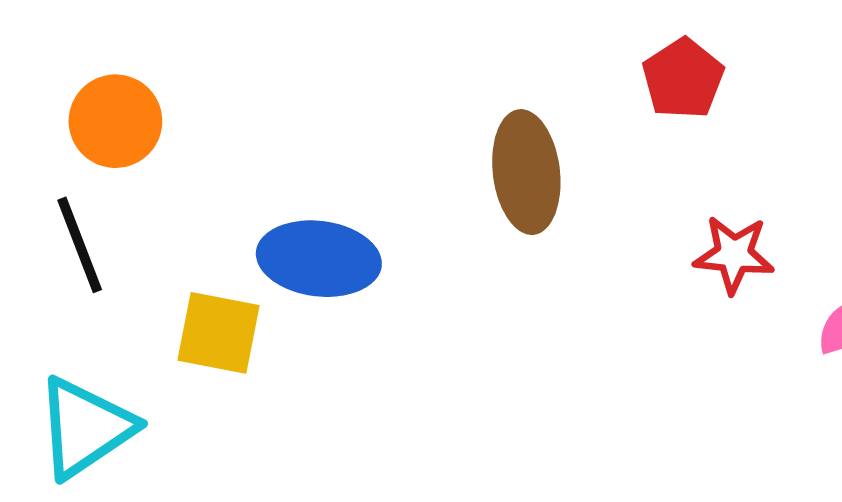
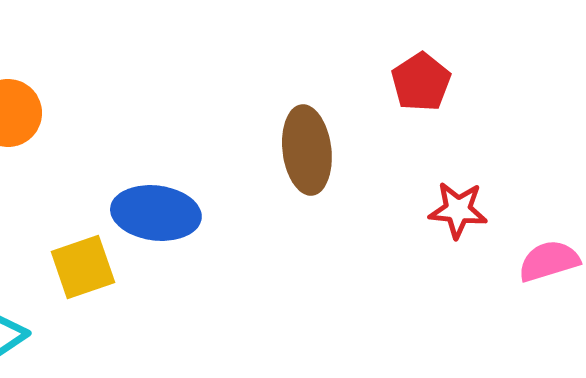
yellow square: (219, 333) -> (83, 267), turned -30

